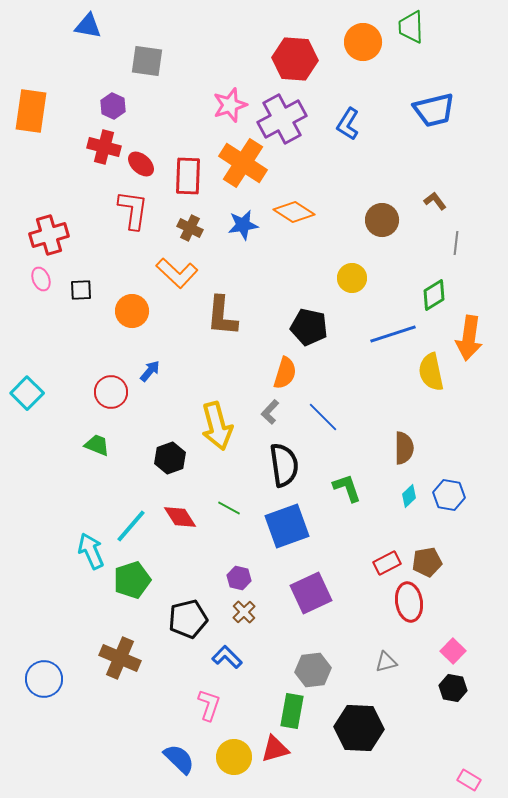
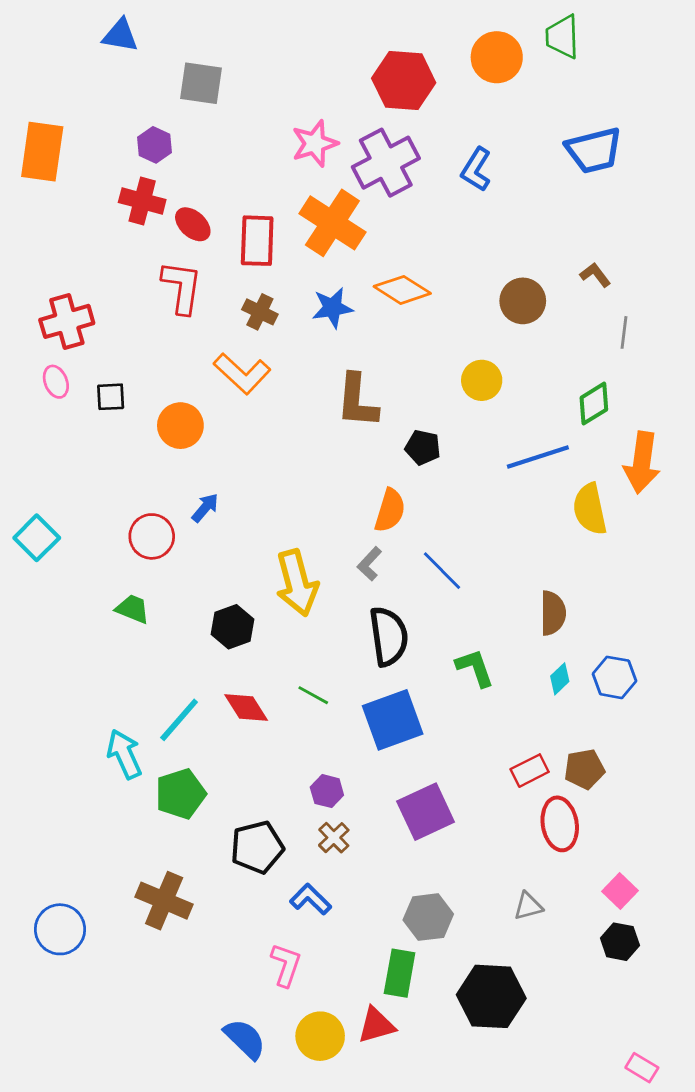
brown L-shape: (222, 316) -> (357, 401), moved
black pentagon: (309, 327) -> (423, 447), size x0.7

